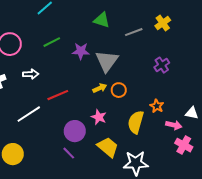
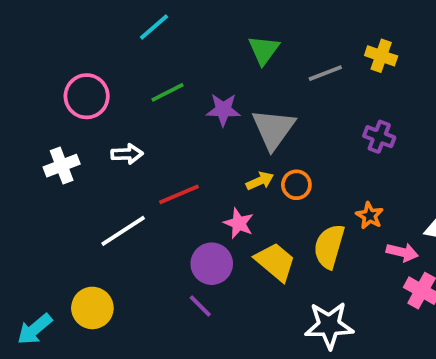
green triangle: (102, 20) -> (264, 50), turned 48
yellow cross: (163, 23) -> (381, 56), turned -35
purple cross: (162, 65) -> (379, 137), turned -35
pink star: (99, 117) -> (239, 223), moved
yellow trapezoid: (108, 147) -> (275, 262), moved

